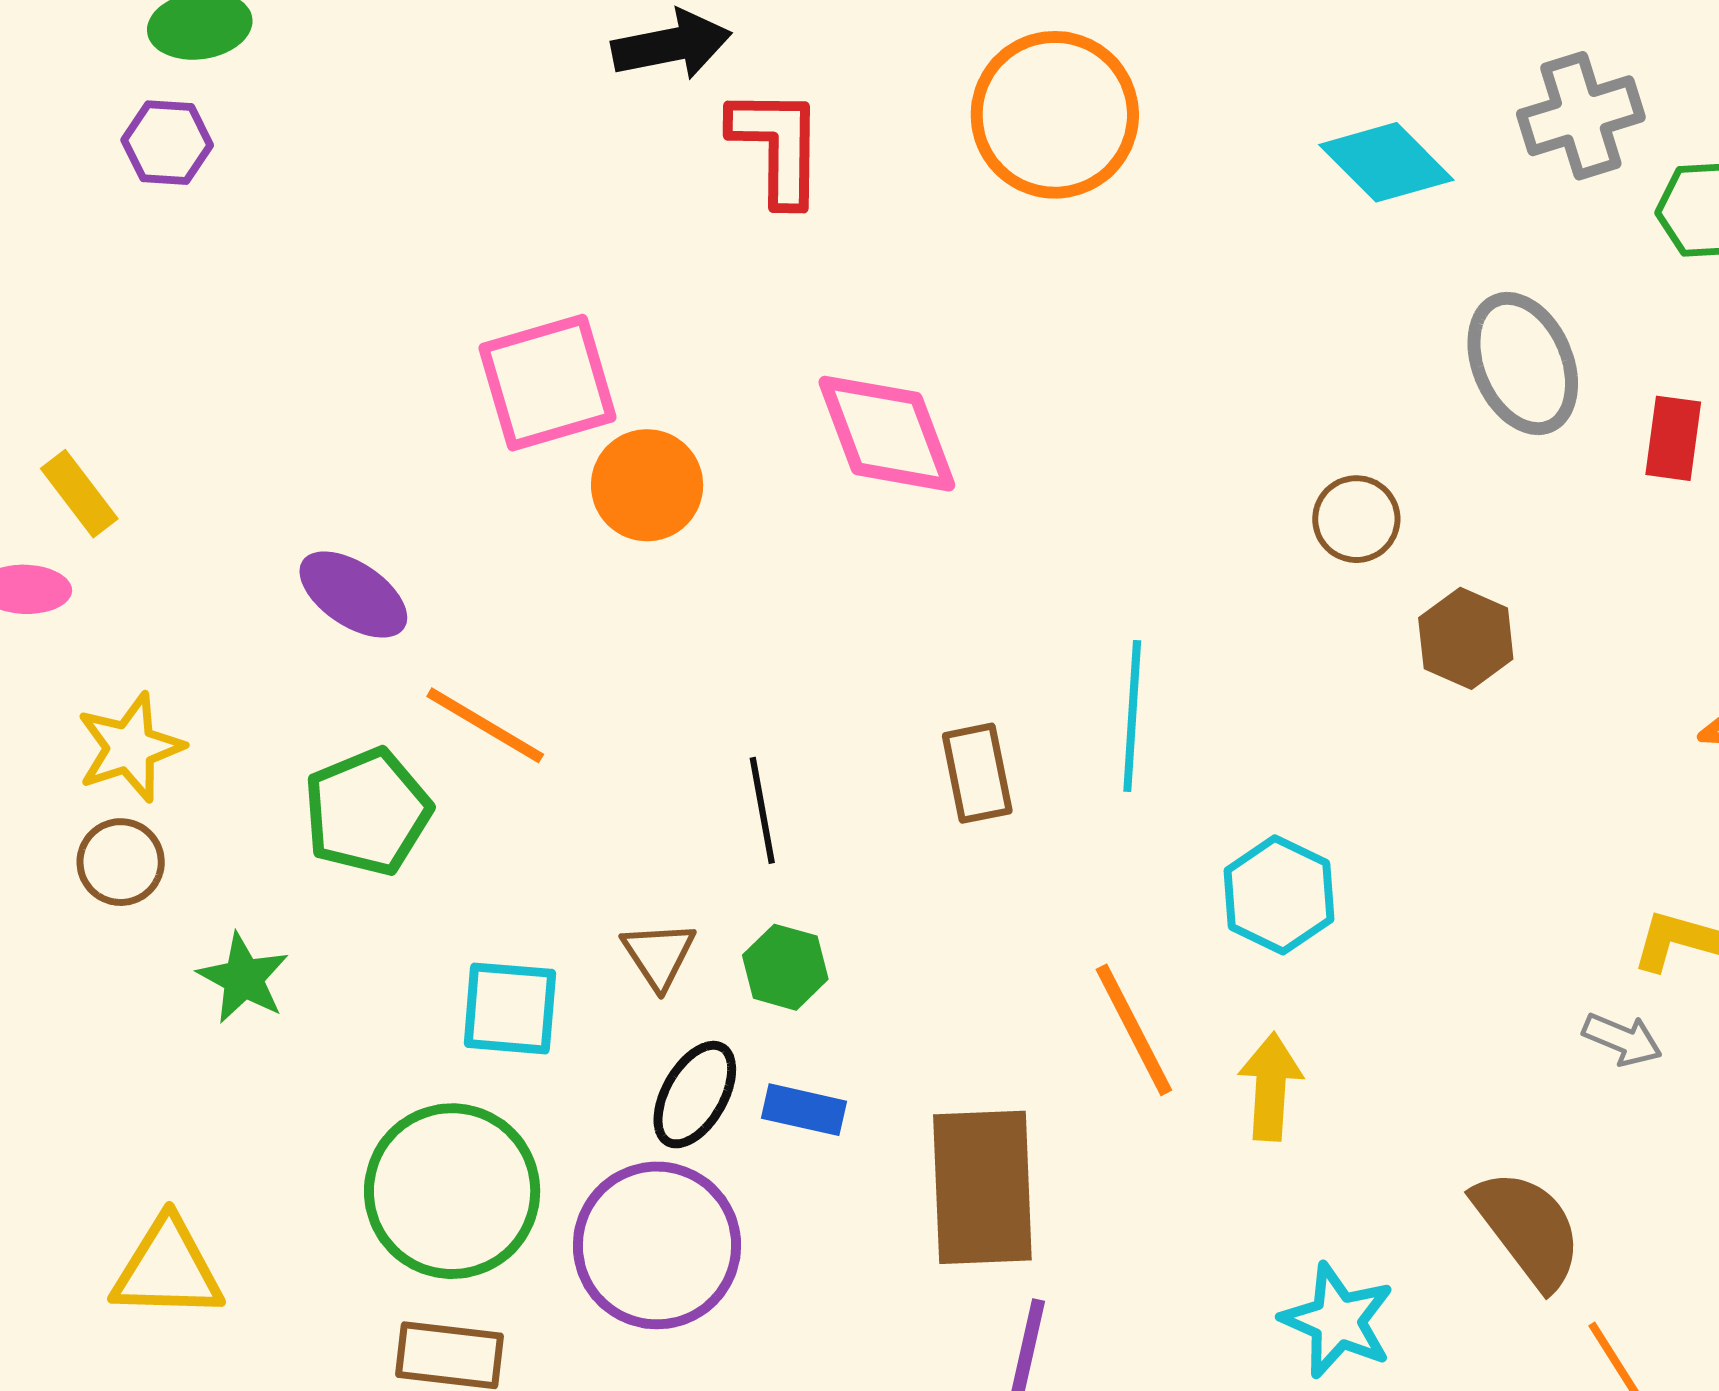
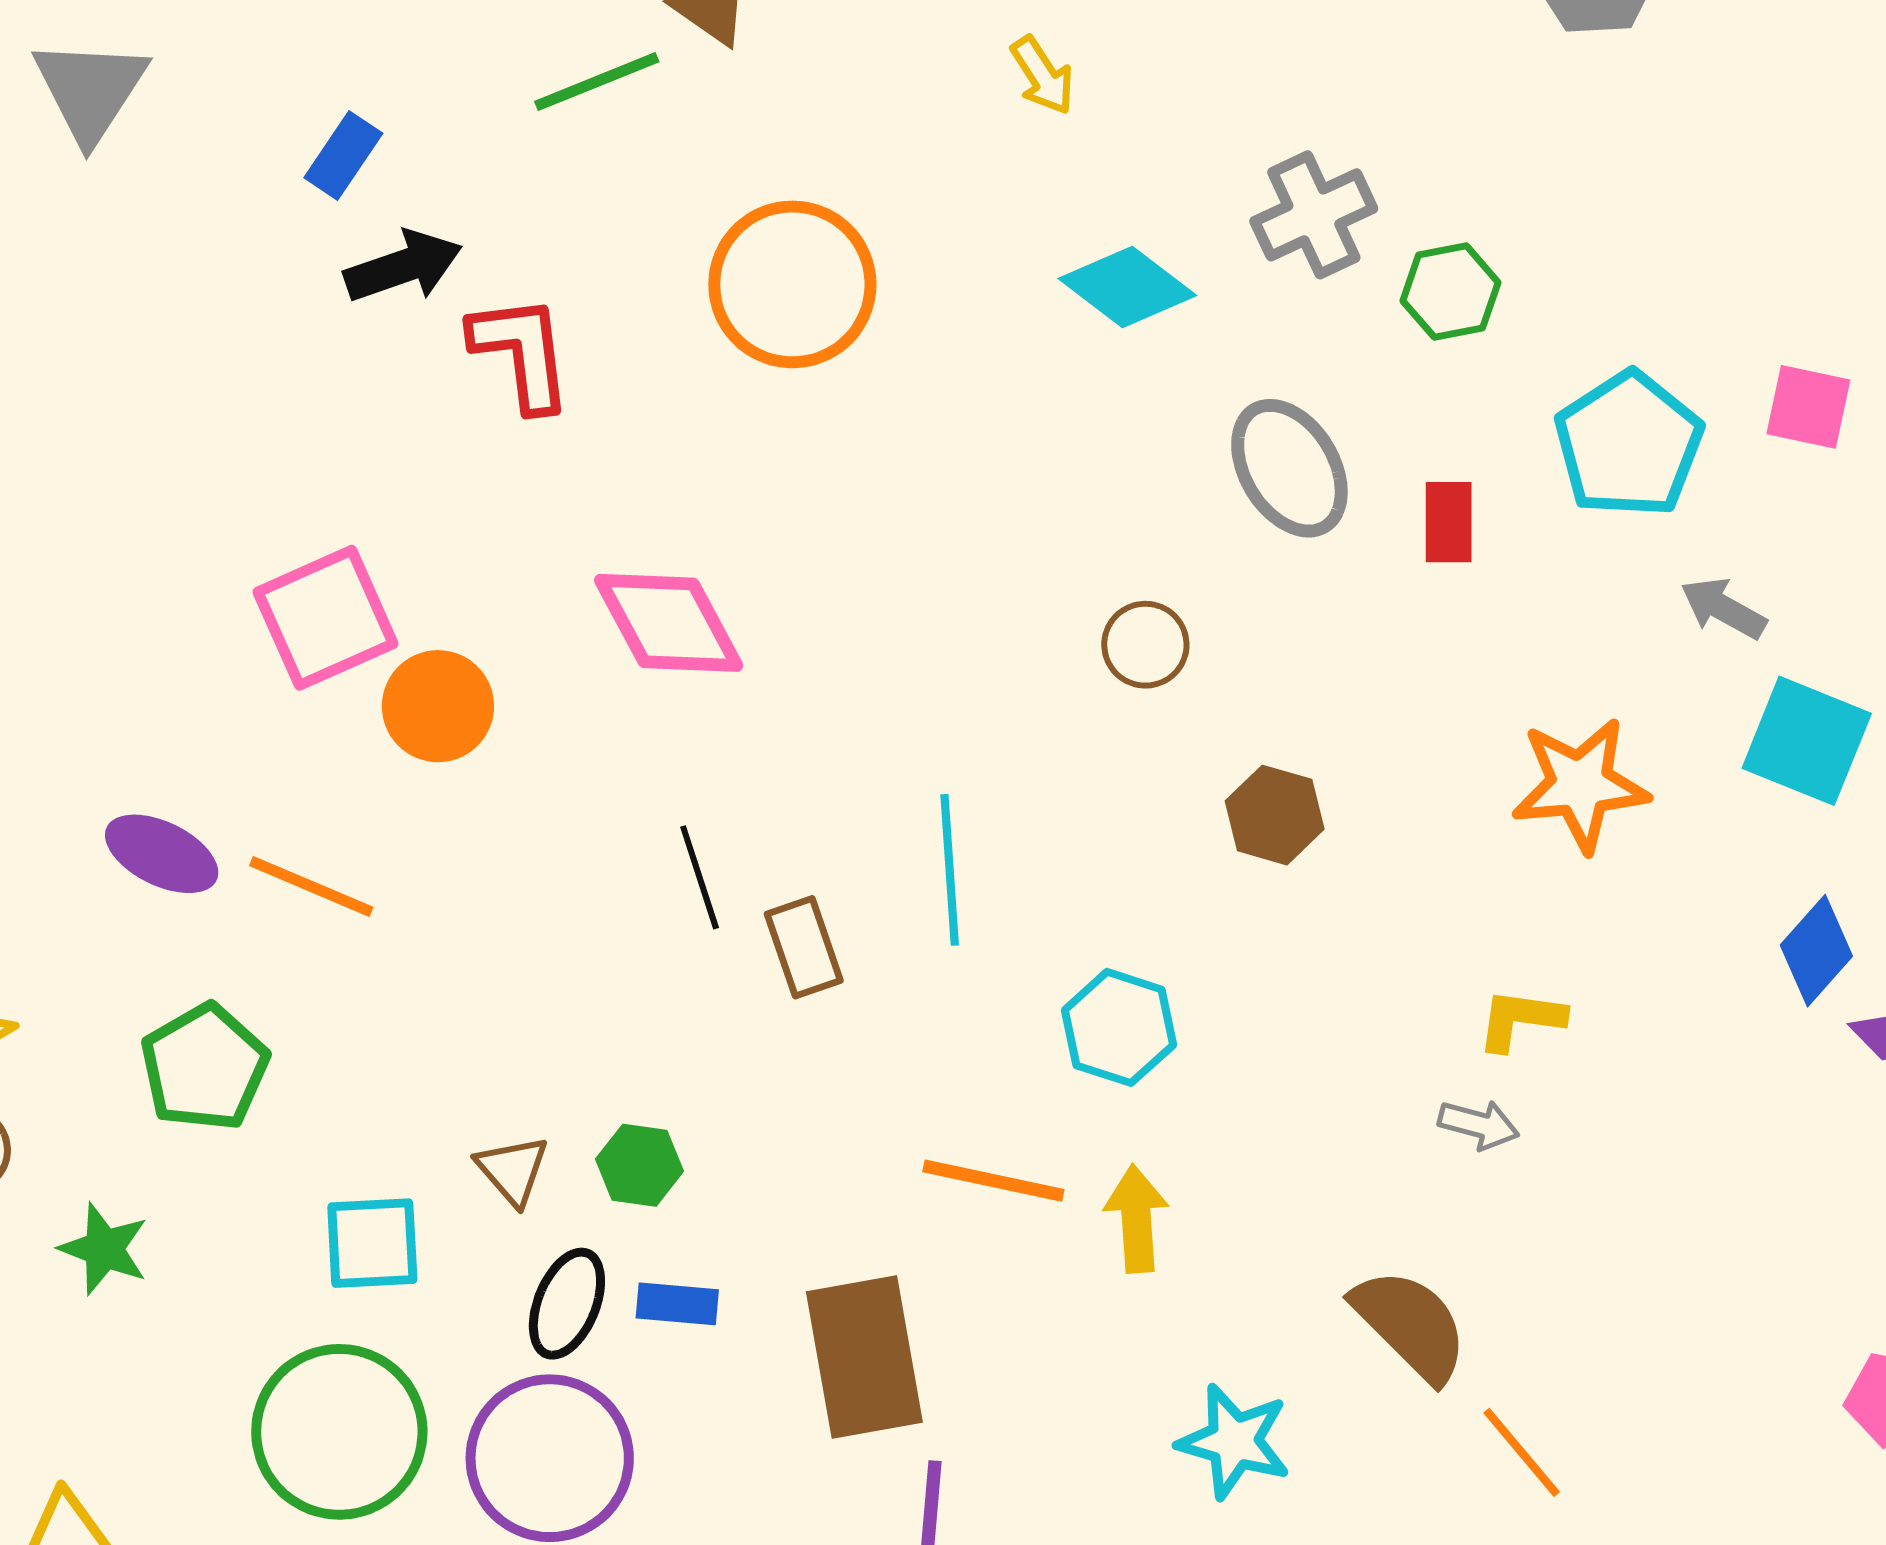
brown hexagon: (1466, 638) -> (1275, 815), moved
orange line: (485, 725) -> (311, 886), moved
black line: (762, 810) -> (700, 877), moved
orange line: (1134, 1030) -> (993, 1181), turned -43

